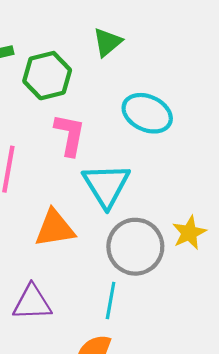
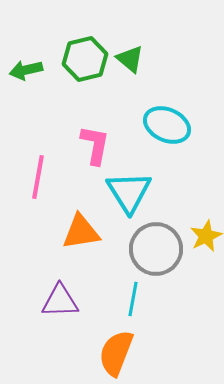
green triangle: (107, 42) -> (130, 59), turned -40
green hexagon: (47, 76) -> (85, 59), moved

